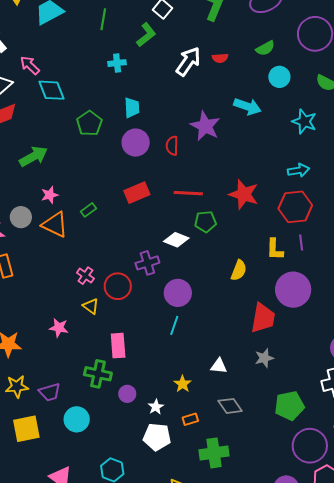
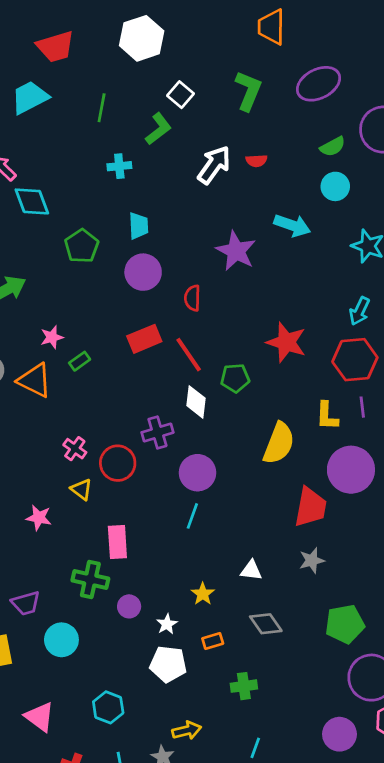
green semicircle: (265, 48) -> (333, 147), moved
red semicircle: (172, 146) -> (192, 298), moved
cyan arrow: (298, 170) -> (360, 311), turned 125
red line: (188, 193) -> (189, 355), moved, turned 52
pink star: (50, 195) -> (52, 337), moved
white diamond: (176, 240) -> (196, 402), turned 75
yellow semicircle: (239, 270) -> (279, 443), size x1.5
green cross: (214, 453) -> (244, 686), size x0.7

